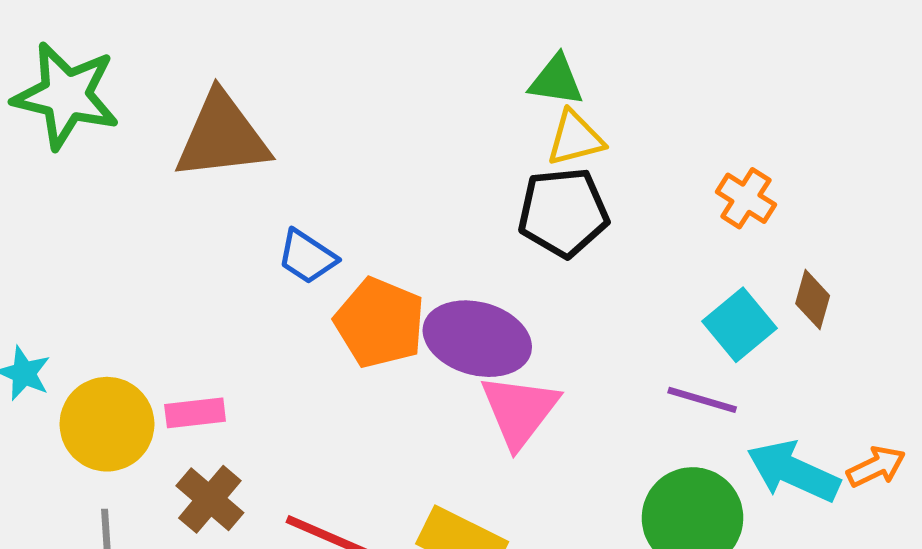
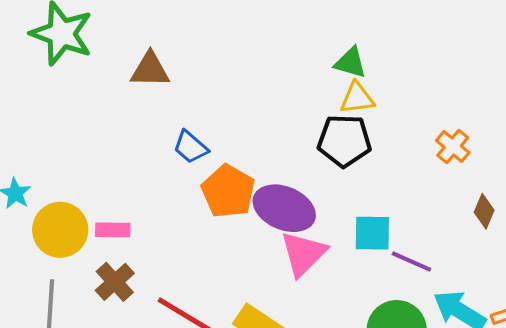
brown triangle: (222, 136) -> (150, 70), size x0.7
cyan square: (739, 325) -> (372, 233), moved, turned 33

